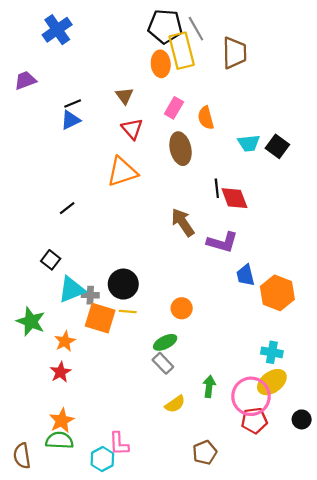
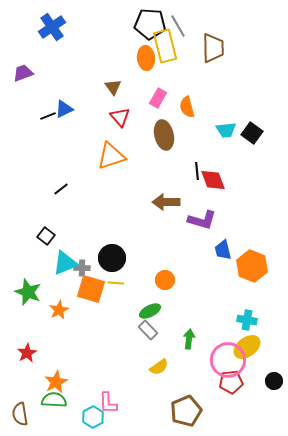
black line: (73, 103) -> (48, 116), moved
brown arrow: (183, 222) -> (166, 202), turned -56
red star: (61, 372) -> (27, 353), moved
green arrow: (209, 386) -> (189, 339), moved
brown pentagon: (205, 452) -> (186, 411), size x1.4

